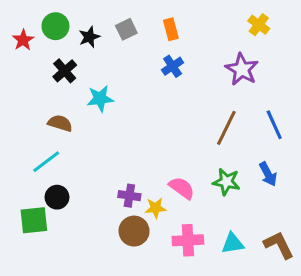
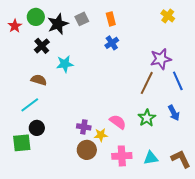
black star: (89, 37) -> (58, 24), size x1.5
purple star: (242, 69) -> (161, 59), moved, turned 30
green star: (226, 182) -> (147, 118), turned 30

